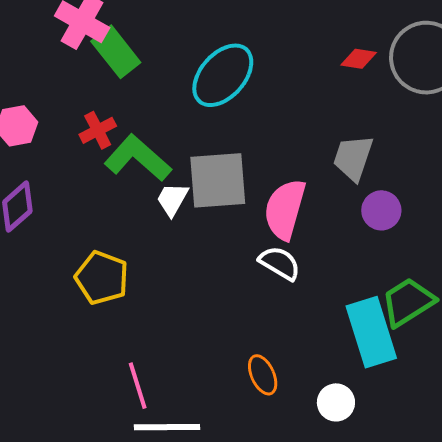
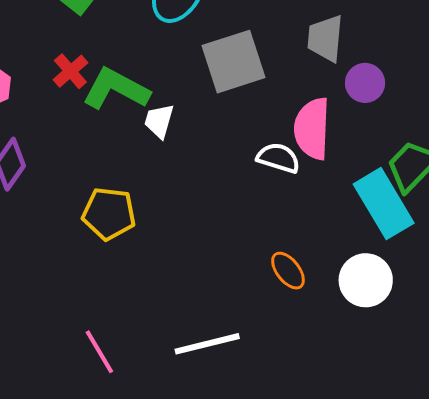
gray square: (218, 180) -> (233, 62), moved
pink semicircle: (285, 209) -> (312, 129), moved
pink line: (138, 386) -> (99, 352), moved
white circle: (336, 402) -> (366, 280), size x1.4

